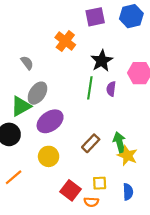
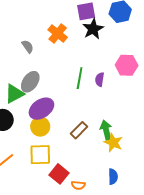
black star: (102, 61) -> (93, 29), moved
gray semicircle: (27, 63) -> (28, 46), moved
yellow circle: (49, 156) -> (40, 127), moved
yellow square: (100, 183) -> (40, 155), moved, size x1.6

